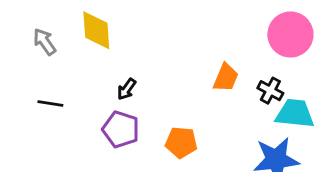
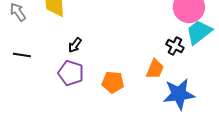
orange trapezoid: (226, 78) -> (155, 69), moved
cyan trapezoid: (295, 114) -> (199, 32), moved, turned -44

